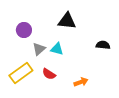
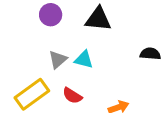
purple circle: (24, 30) -> (51, 15), moved

